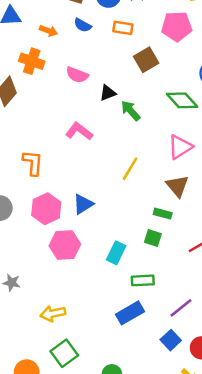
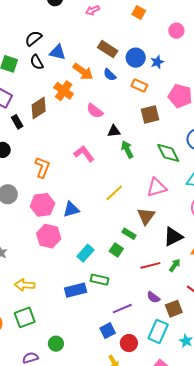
orange arrow: (49, 31) -> (83, 71), size x1.5
blue rectangle: (130, 313) -> (76, 290), moved

